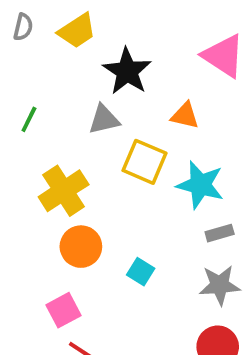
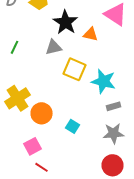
orange triangle: (185, 116) -> (90, 34), moved
yellow cross: (64, 191) -> (18, 98), moved

